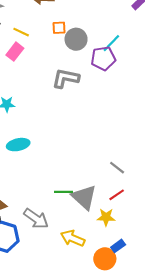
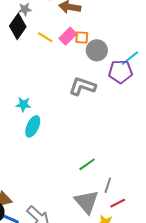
pink rectangle: (15, 52) -> (68, 36), moved
cyan ellipse: (18, 145) -> (33, 126), moved, turned -60
gray line: (117, 168) -> (108, 185), moved, turned 63
green line: (64, 192) -> (87, 164), moved, turned -42

